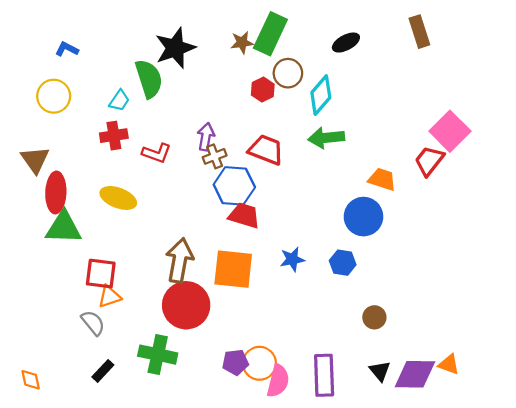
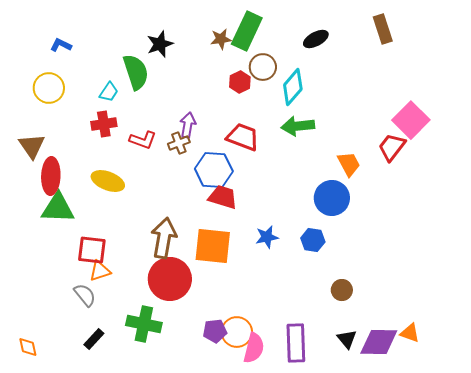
black star: (175, 48) -> (160, 44), size x0.7
brown cross: (215, 156) -> (179, 143), moved
orange trapezoid: (382, 179) -> (349, 164), turned 44

